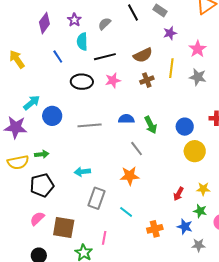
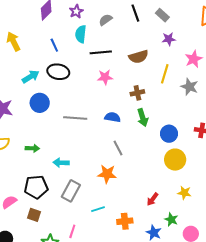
brown cross: (147, 80) -> (137, 93), moved
black ellipse: (82, 82) -> (58, 72), moved
cyan arrow: (32, 103) -> (31, 77), moved
green arrow: (151, 125) -> (143, 118), moved
green arrow: (42, 154) -> (32, 148), moved
black pentagon: (42, 185) -> (36, 187), moved
yellow star: (203, 189) -> (184, 193), moved
cyan line: (126, 212) -> (98, 209), turned -64
brown square: (64, 227) -> (34, 215), size x0.6
orange cross: (155, 229) -> (125, 221), moved

